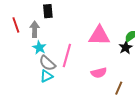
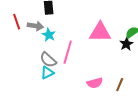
gray arrow: (35, 29) -> (35, 26), turned 98
cyan star: (39, 48) -> (49, 35), moved
pink semicircle: (99, 73) -> (95, 83), moved

